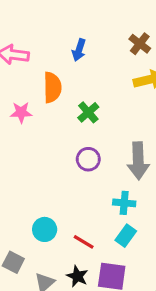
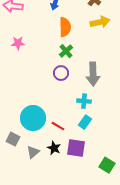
orange semicircle: (52, 87) -> (65, 27), moved
green cross: (88, 112) -> (66, 51), moved
cyan circle: (45, 229) -> (33, 118), size x1.6

